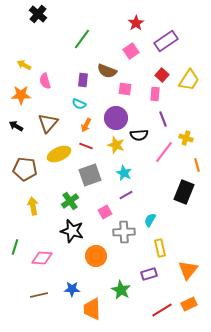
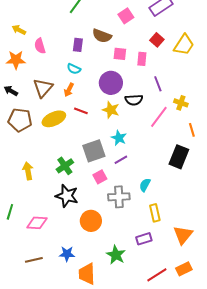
pink rectangle: (155, 94) -> (142, 59), moved
orange arrow: (86, 125) -> (69, 90), moved
brown pentagon: (25, 169) -> (20, 120), moved
gray square: (90, 175) -> (94, 151), moved

